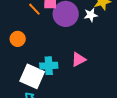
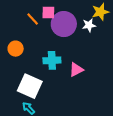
cyan cross: (49, 66) -> (52, 60), moved

